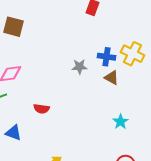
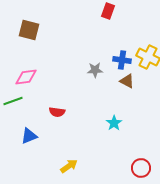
cyan star: (120, 122) -> (114, 123), moved
blue triangle: (14, 133) -> (29, 136), turned -42

